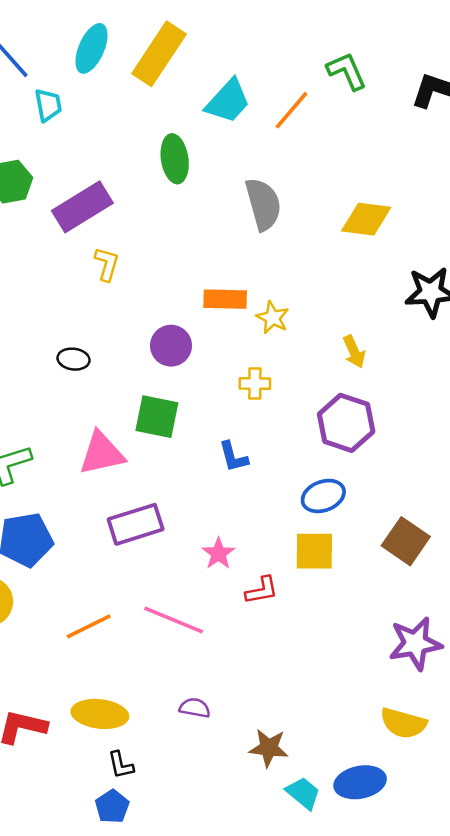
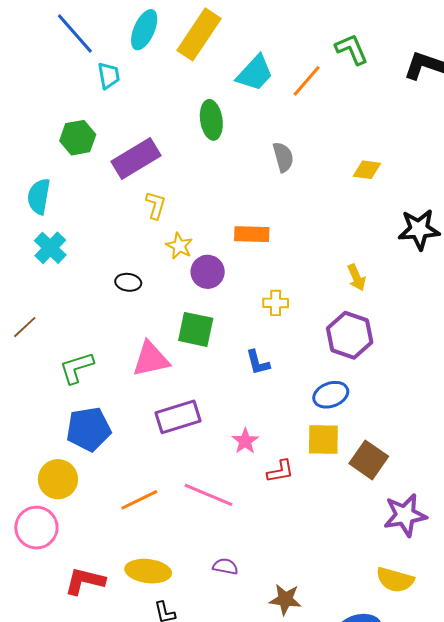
gray semicircle: (263, 204) -> (283, 157), size x0.7
yellow diamond: (366, 219) -> (367, 170), size x0.7
yellow star: (273, 318) -> (179, 246), moved
brown square: (406, 541) -> (369, 460), moved

